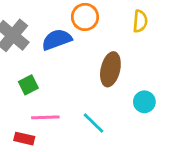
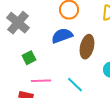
blue semicircle: (57, 40) -> (62, 36), moved

